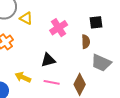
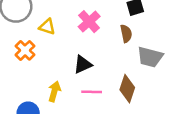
yellow triangle: (26, 18) -> (47, 27), moved
yellow arrow: (23, 77) -> (54, 91), turned 91

